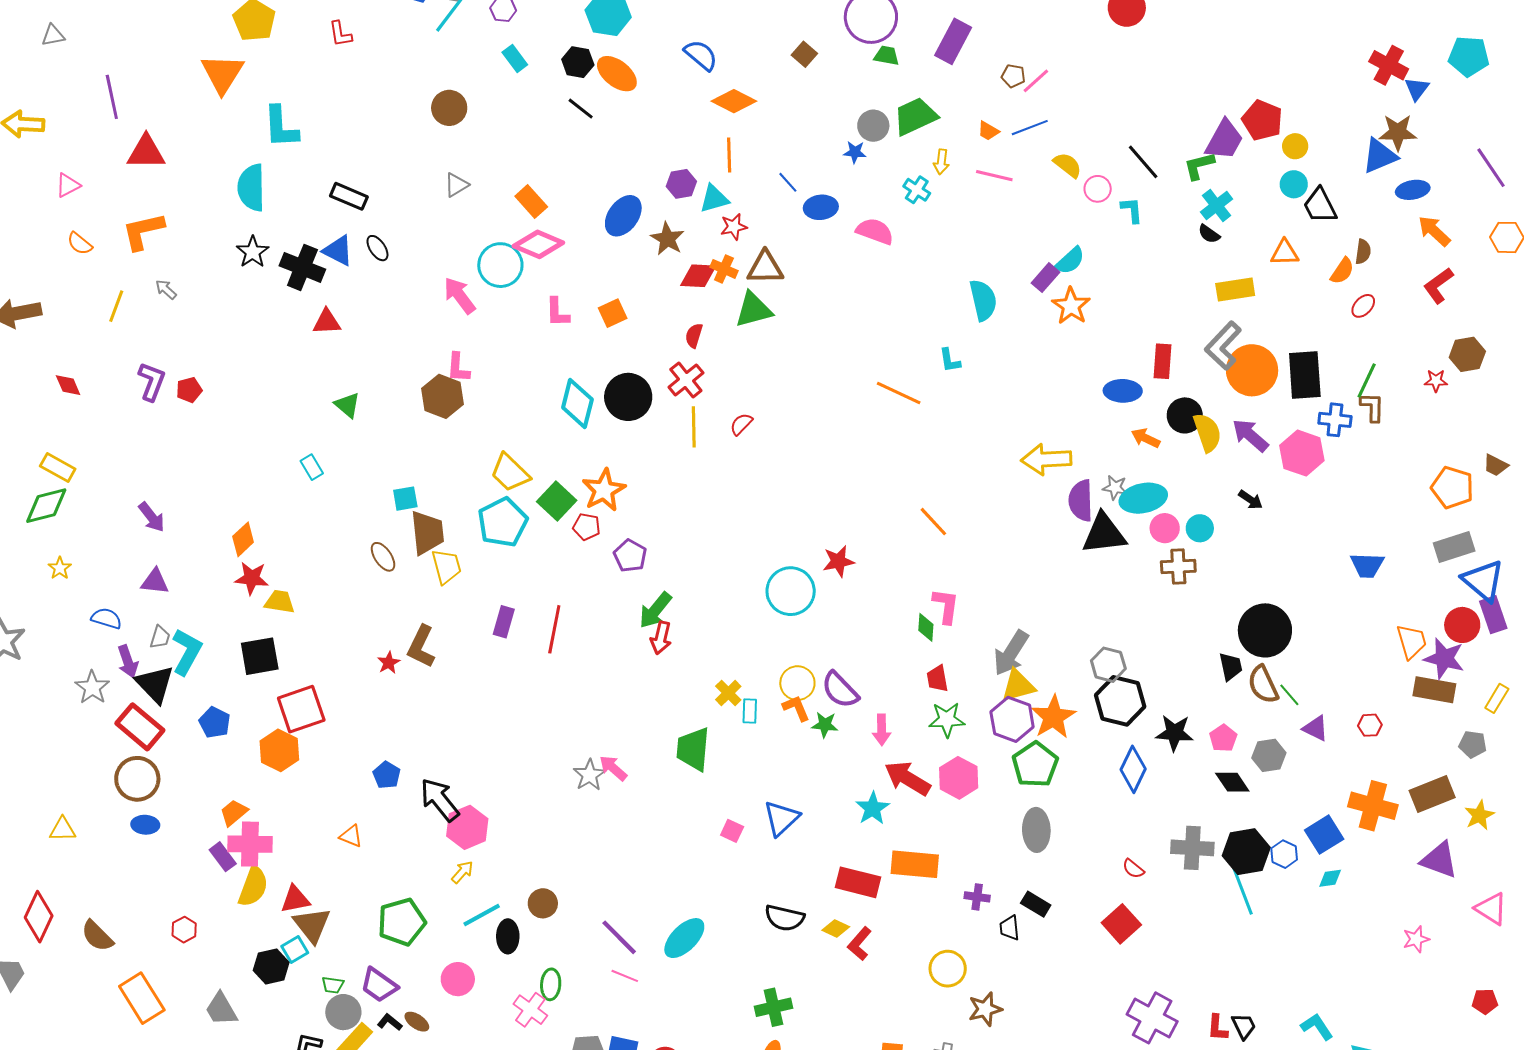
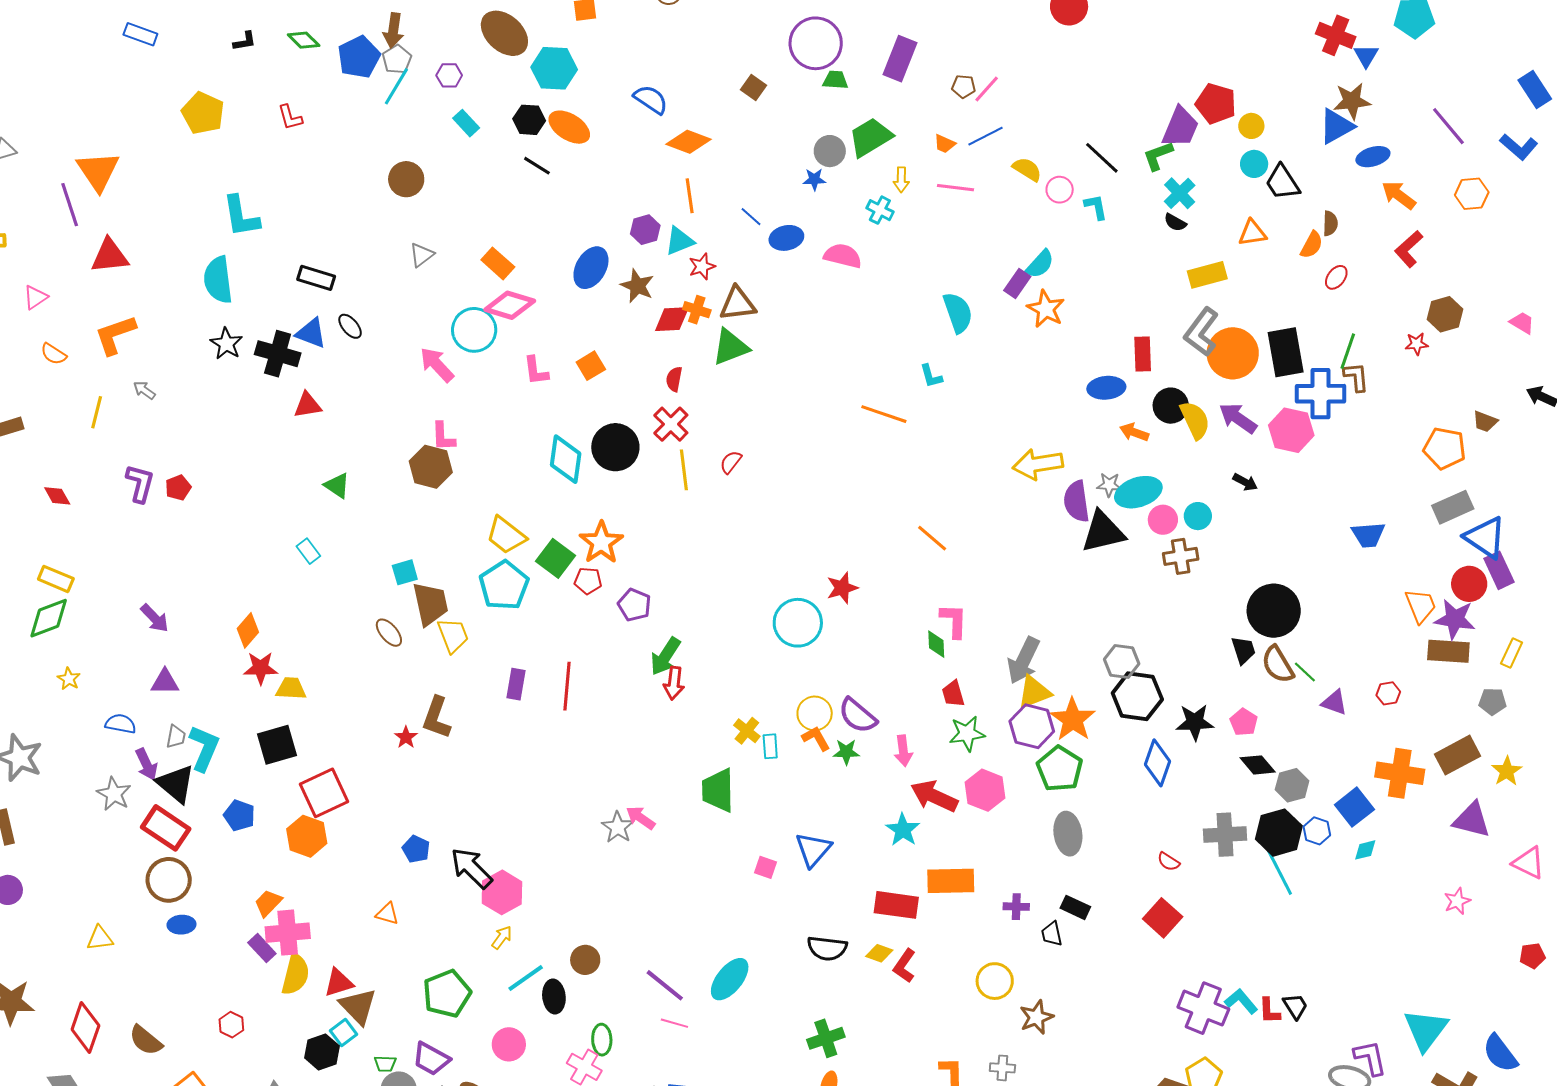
orange triangle: (222, 74) -> (98, 171), moved
blue cross: (1335, 420) -> (1321, 394), size x1.5
gray hexagon: (1269, 755) -> (1292, 785), moved
cyan L-shape: (1317, 1027) -> (1241, 1001), moved

